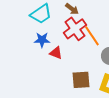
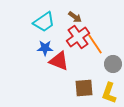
red triangle: (56, 53) -> (59, 61), size x1.5

